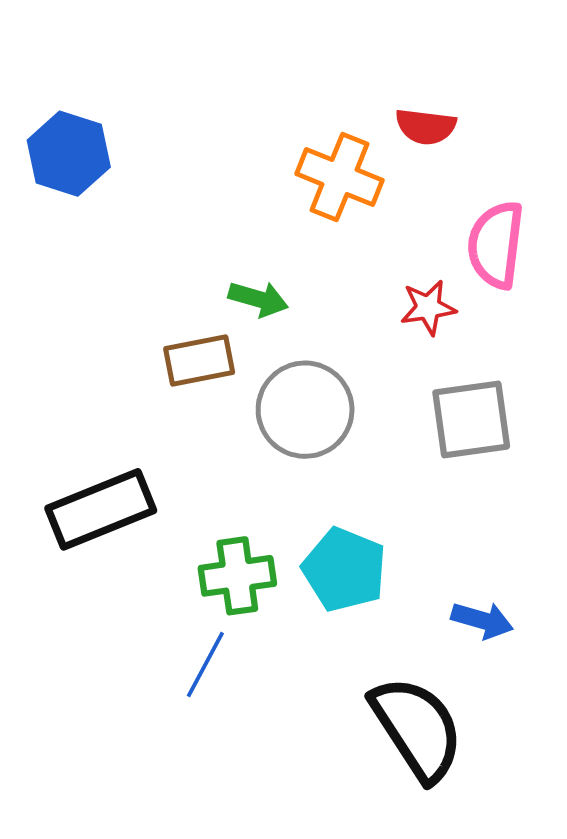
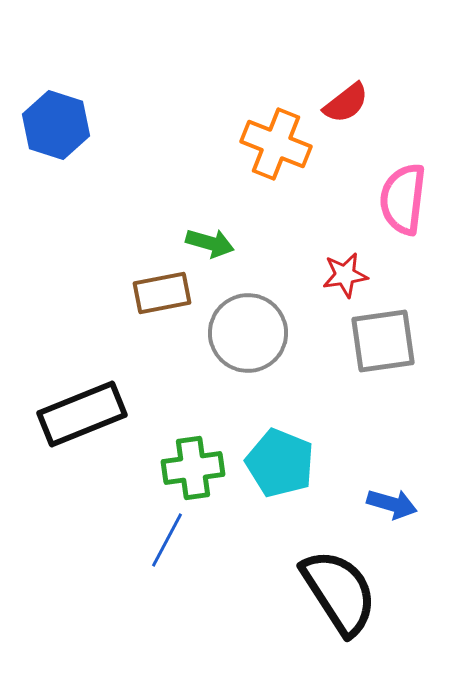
red semicircle: (426, 127) -> (346, 103), turned -45
red star: (428, 307) -> (345, 275), moved

